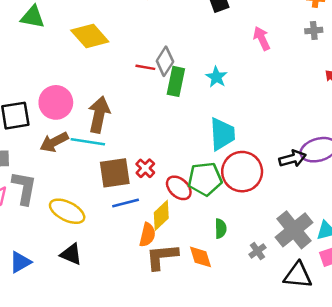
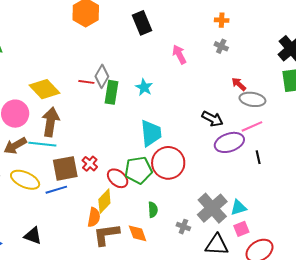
gray cross: (314, 31) -> (221, 46), turned 32
yellow diamond: (90, 36) -> (44, 89), moved
black arrow: (293, 159) -> (212, 119), moved, turned 45
blue line: (126, 203) -> (56, 190), moved
yellow ellipse: (67, 211) -> (25, 180), moved
gray cross: (257, 251) -> (183, 227), turned -32

